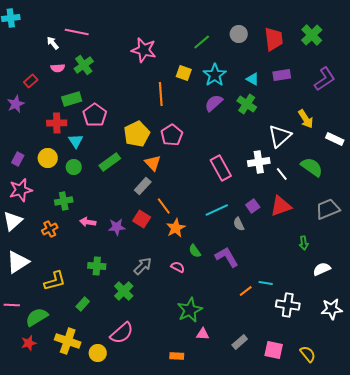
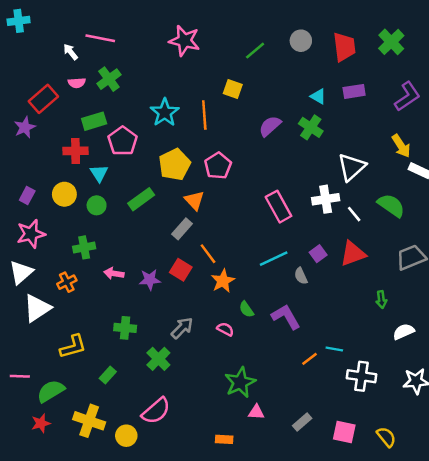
pink star: (144, 50) -> (184, 41), moved
cyan star: (215, 75) -> (165, 113), moved
red rectangle: (31, 81) -> (43, 99), size x1.6
yellow arrow: (306, 119) -> (401, 146), moved
white triangle: (18, 262) -> (37, 308), moved

